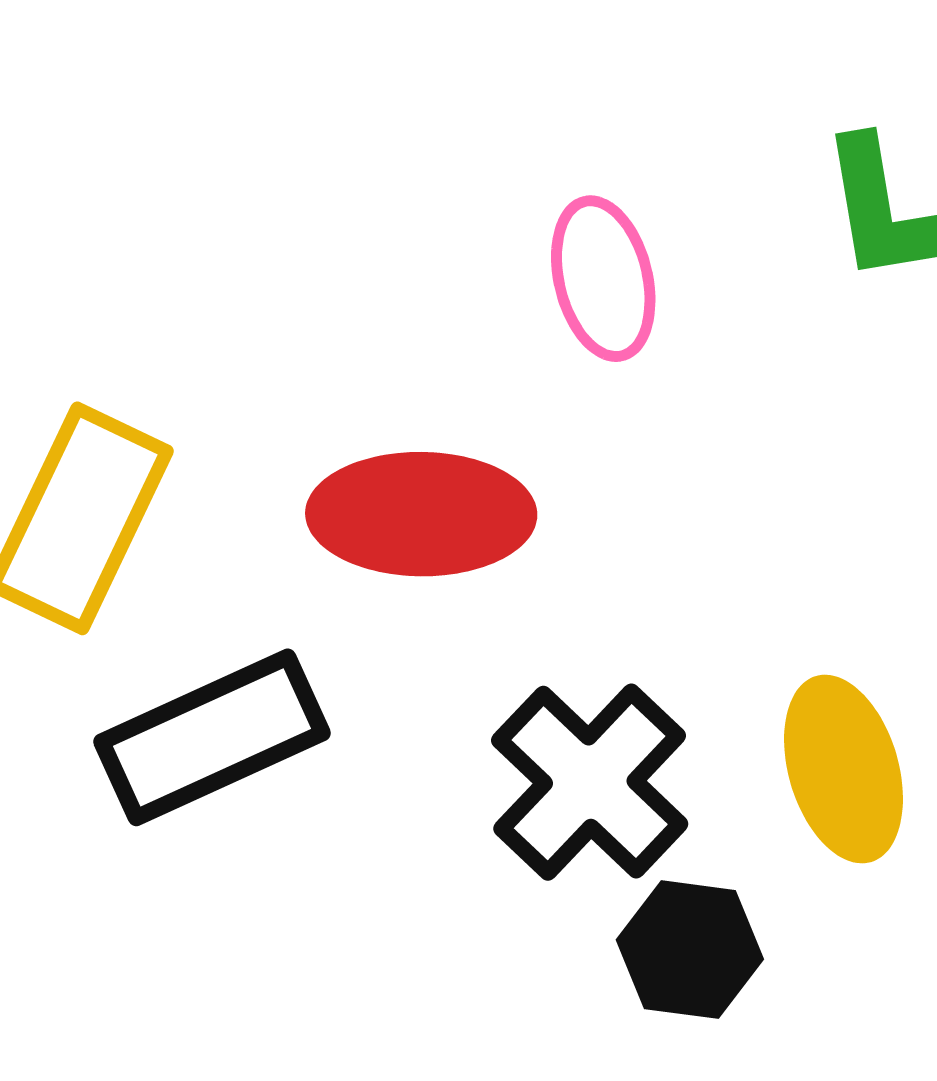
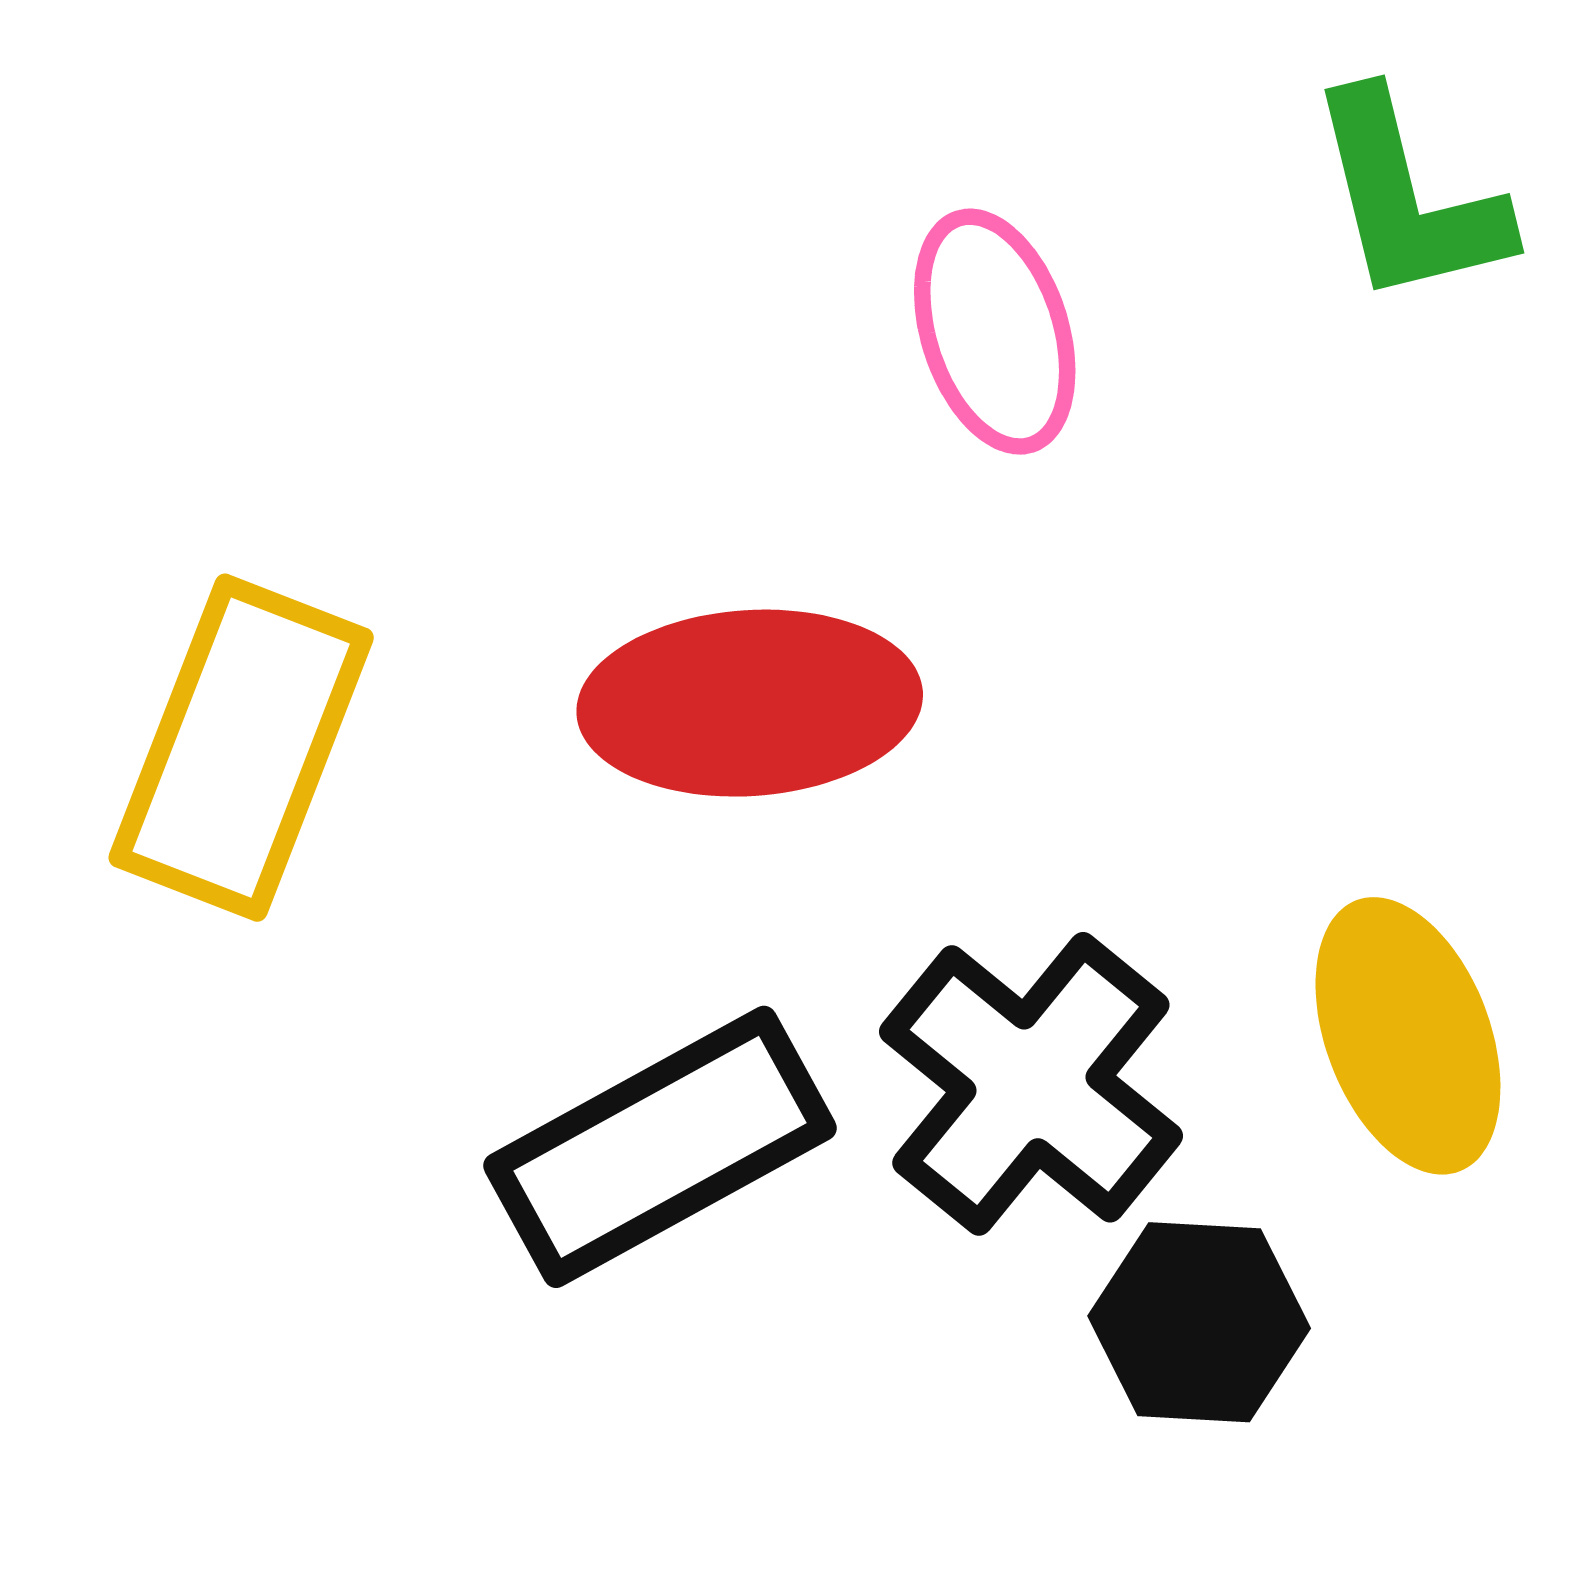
black rectangle: (212, 737) -> (660, 1147), moved

